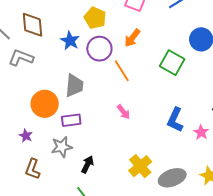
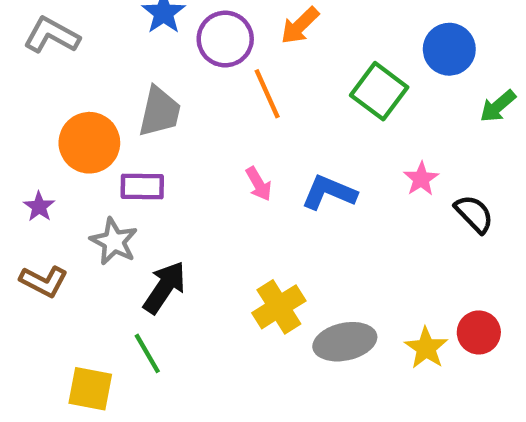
blue L-shape: (175, 120) -> (329, 192), moved, turned 80
pink star: (201, 132) -> (421, 179), moved
gray star: (62, 147) -> (114, 241), turned 30
black arrow: (87, 164) -> (165, 287), size x1.4
brown L-shape: (33, 169) -> (44, 281), turned -90

